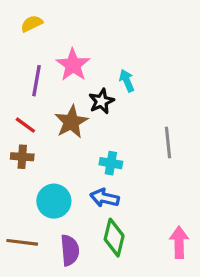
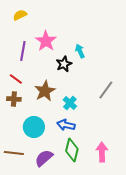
brown star: (71, 122) -> (45, 91), moved
gray line: (168, 142) -> (106, 90), turned 42
cyan cross: (111, 163) -> (70, 103), turned 32
pink arrow: (179, 242) -> (102, 152), moved
purple semicircle: (70, 250) -> (44, 158), turned -126

